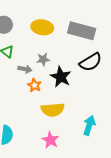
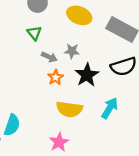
cyan arrow: (89, 125) -> (110, 108), moved

